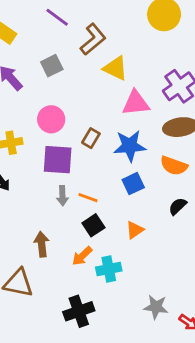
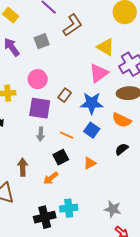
yellow triangle: (115, 68) -> (106, 47), moved
pink triangle: (136, 103) -> (99, 73), turned -35
blue square: (133, 184) -> (92, 130), turned -35
orange line: (88, 198) -> (67, 135), moved
cyan cross: (109, 269) -> (69, 208), moved
gray star: (156, 307) -> (113, 209), moved

